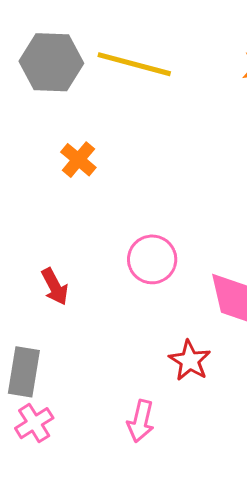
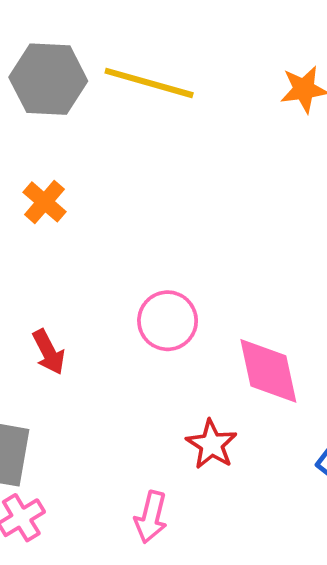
orange cross: (78, 160) -> (45, 202), moved

